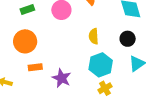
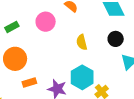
cyan hexagon: (101, 65) -> (82, 77), moved

